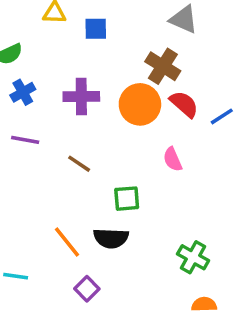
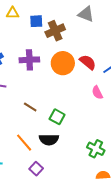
brown cross: (163, 66) -> (55, 31), moved, turned 36
pink semicircle: (173, 159) -> (97, 92), moved
brown line: (79, 164) -> (30, 107), moved
green square: (127, 199) -> (57, 117), turned 35

